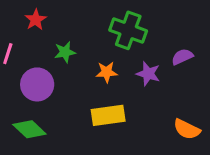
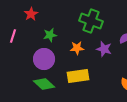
purple circle: (37, 84) -> (44, 59), moved
green diamond: (29, 129) -> (44, 84), moved

